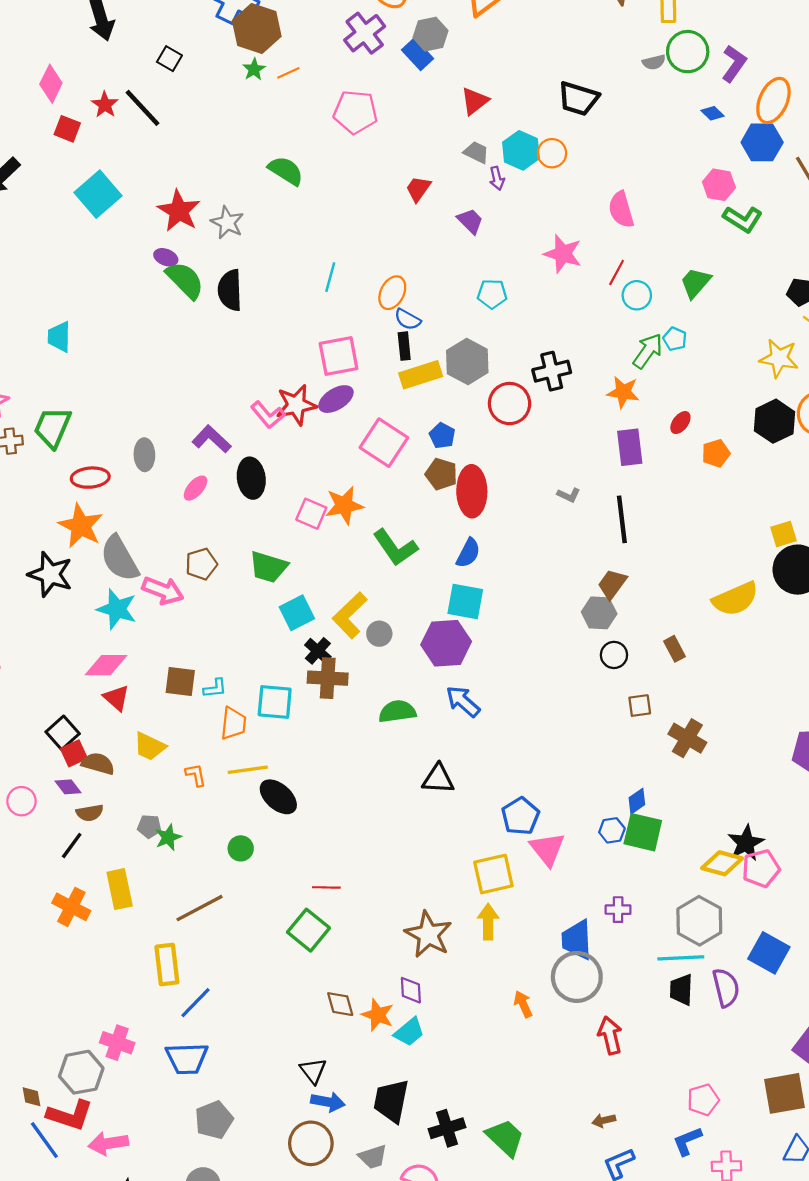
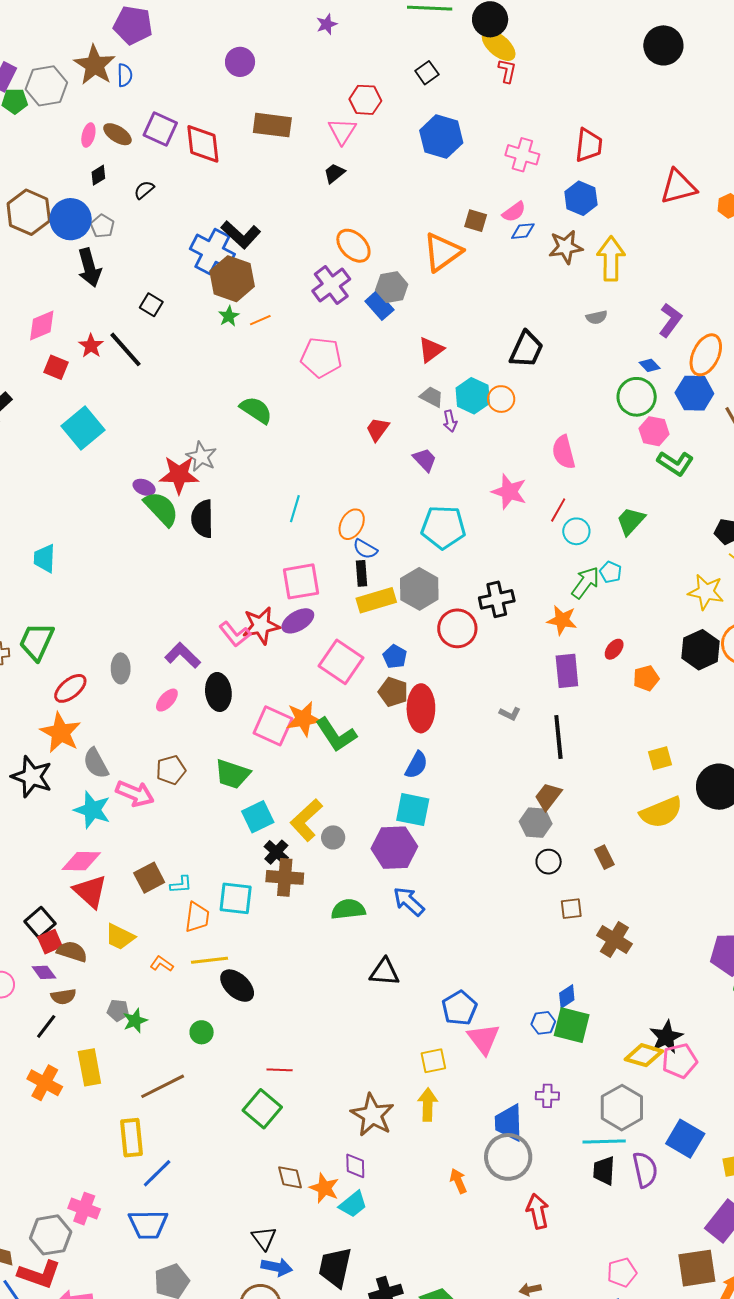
green circle: (688, 52) -> (637, 397), moved
pink diamond: (51, 84) -> (42, 325), turned 40
black trapezoid: (578, 99) -> (526, 349), turned -84
red star: (179, 211) -> (179, 475), moved, turned -30
cyan pentagon: (492, 294) -> (443, 527), size x1.6
red ellipse: (90, 478) -> (70, 688), turned -36
pink square: (311, 514) -> (273, 726), size x1.4
yellow square: (784, 534) -> (660, 758), moved
green L-shape: (395, 547) -> (336, 735), moved
gray semicircle: (120, 558) -> (96, 763), size x0.7
brown square: (180, 681) -> (149, 878), turned -36
red triangle: (116, 698) -> (90, 891), size x1.4
orange L-shape: (196, 775) -> (162, 964), turned -45
yellow square: (493, 874) -> (433, 1061), size x0.7

